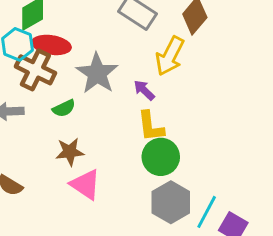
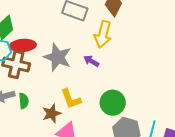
green semicircle: (64, 108) -> (24, 101), moved, turned -56
yellow L-shape: (151, 126) -> (71, 99), moved

